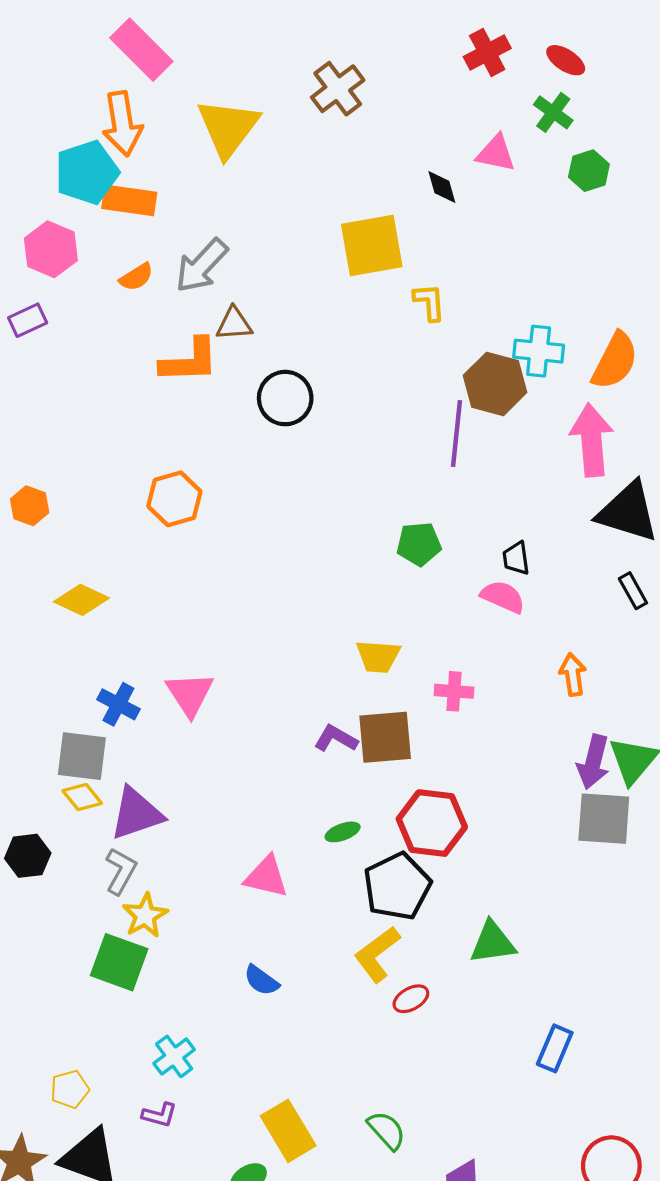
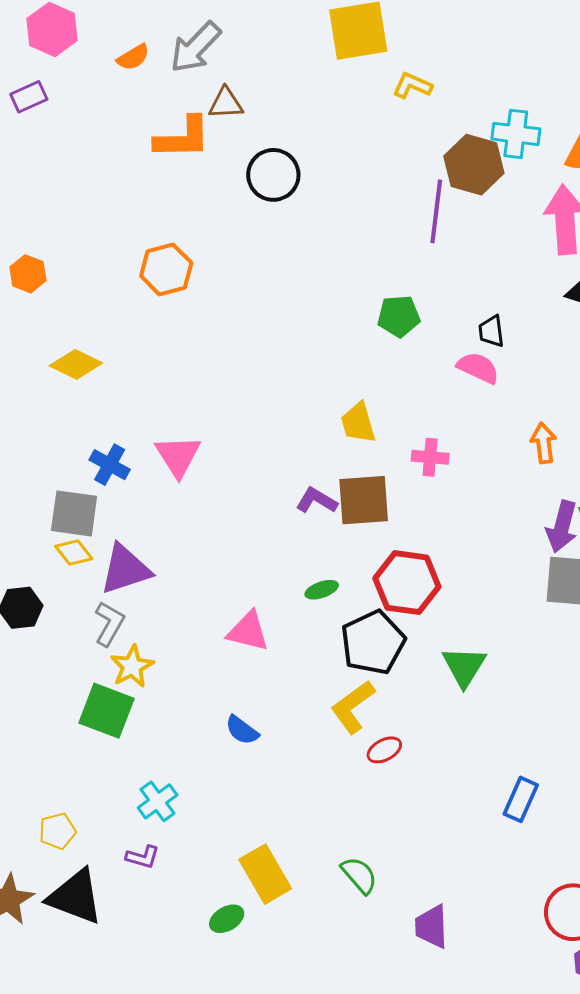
yellow L-shape: (429, 302) -> (412, 85), turned -63
yellow trapezoid: (378, 656) -> (358, 423), turned 69
green triangle: (493, 943) -> (464, 666), moved, turned -51

